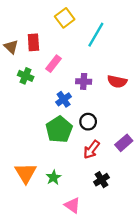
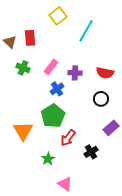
pink rectangle: (53, 64) -> (51, 67), moved
black circle: (88, 122) -> (101, 99), moved
red arrow: (91, 150) -> (68, 138), moved
orange triangle: (26, 173) -> (23, 131), moved
black cross: (101, 180) -> (91, 152), moved

